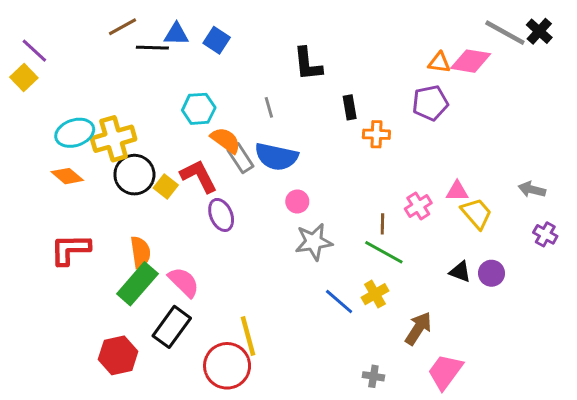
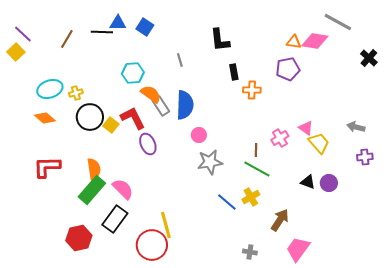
brown line: (122, 27) -> (67, 39), moved, turned -30
black cross: (539, 31) -> (369, 58), moved
black L-shape: (308, 64) -> (220, 40), moved
gray line: (269, 107) -> (180, 60), moved
yellow cross: (114, 139) -> (76, 93), size x0.5
blue semicircle: (276, 157) -> (185, 105), turned -100
pink triangle: (457, 191) -> (306, 128), turned 35
purple cross: (545, 234) -> (365, 157), turned -35

